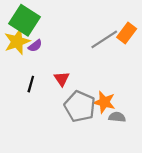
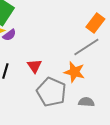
gray line: (104, 39) -> (86, 47), moved
orange star: (104, 102) -> (74, 72), moved

